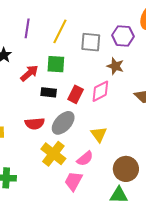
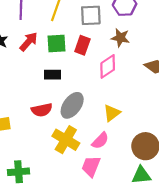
red arrow: (29, 73) -> (29, 42), moved
red rectangle: (76, 94) -> (82, 45), moved
yellow triangle: (99, 134) -> (112, 113), turned 36

